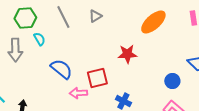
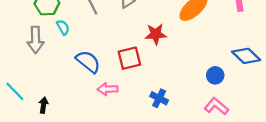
red star: (127, 54) -> (156, 34), moved
red square: (97, 78) -> (129, 58), moved

